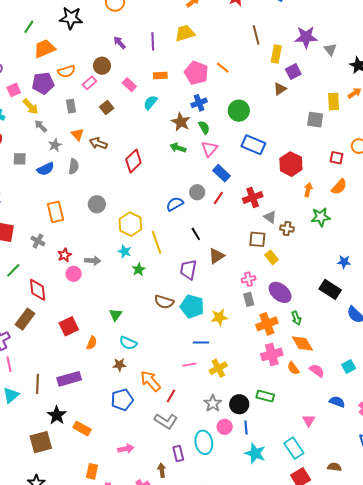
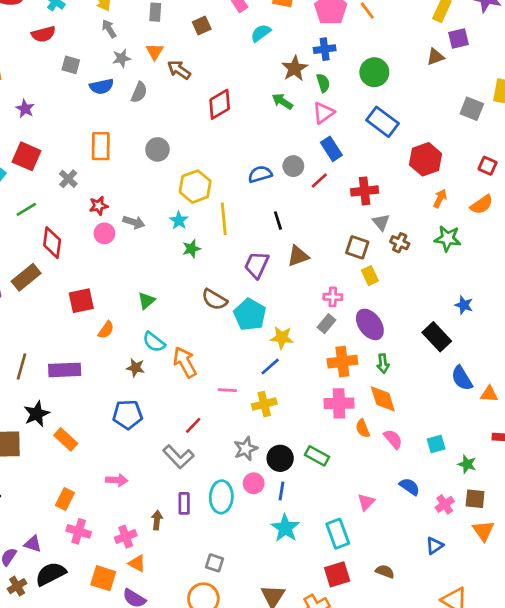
gray rectangle: (249, 299) -> (327, 324), turned 40
blue line: (201, 343) -> (270, 366), moved, turned -56
orange arrow: (150, 381) -> (185, 362), moved

